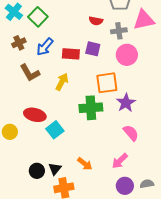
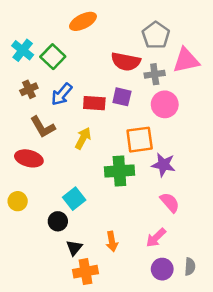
red semicircle: (96, 21) -> (126, 62), size x1.6
purple star: (126, 103) -> (163, 165), turned -30
red ellipse: (35, 115) -> (29, 158), moved
orange arrow: (85, 164) -> (112, 241), turned 42
black circle: (37, 171) -> (58, 221), moved
gray semicircle: (147, 184) -> (190, 267), turned 104

